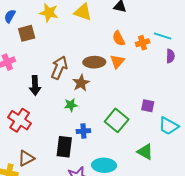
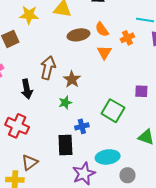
orange cross: (143, 43) -> (127, 38), moved
brown ellipse: (94, 62) -> (78, 35), moved

